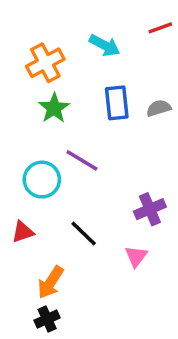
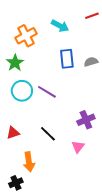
green star: (54, 108) -> (15, 63), moved
cyan circle: (42, 180) -> (22, 91), moved
orange arrow: (51, 282) -> (29, 162), turned -42
black cross: (47, 319) -> (16, 183), moved

